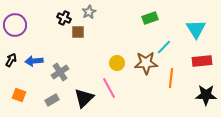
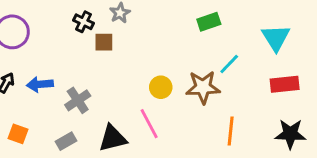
orange line: (171, 78) -> (231, 131), moved
black triangle: (84, 98) -> (113, 138), turned 30

